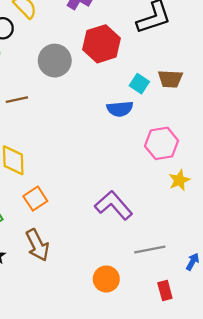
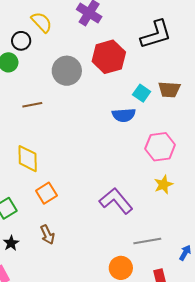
yellow star: (179, 180) -> (163, 185), moved
brown arrow: (37, 245) -> (47, 235), size x0.7
orange circle: (106, 279) -> (121, 268), moved

